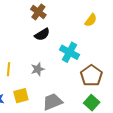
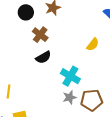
gray star: (38, 69) -> (70, 97), moved
brown pentagon: (91, 76) -> (92, 100), turned 30

